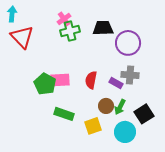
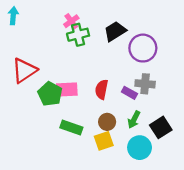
black trapezoid: (103, 28) -> (115, 31), turned -30
red triangle: (22, 37) -> (24, 70), moved, turned 40
brown circle: (106, 106) -> (107, 122), moved

